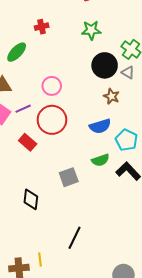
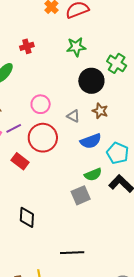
gray triangle: (128, 73) -> (73, 116), moved
gray square: (69, 177) -> (81, 195), moved
black line: (75, 238) -> (72, 253), turned 65

